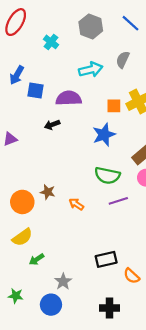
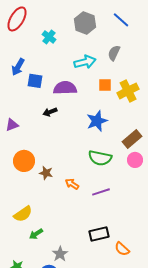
orange square: (114, 106) -> (105, 85), moved
purple line: (118, 201) -> (101, 192), moved
orange circle: (22, 202) -> (24, 161), moved

